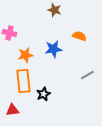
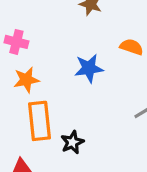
orange star: (25, 55) -> (26, 80), moved

